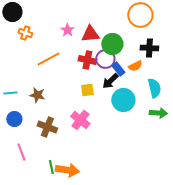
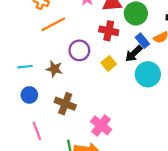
orange line: (48, 59) -> (53, 24), moved
purple circle: (105, 59) -> (79, 50), moved
yellow square: (87, 90) -> (109, 63), turned -32
pink cross: (80, 120) -> (101, 125), moved

